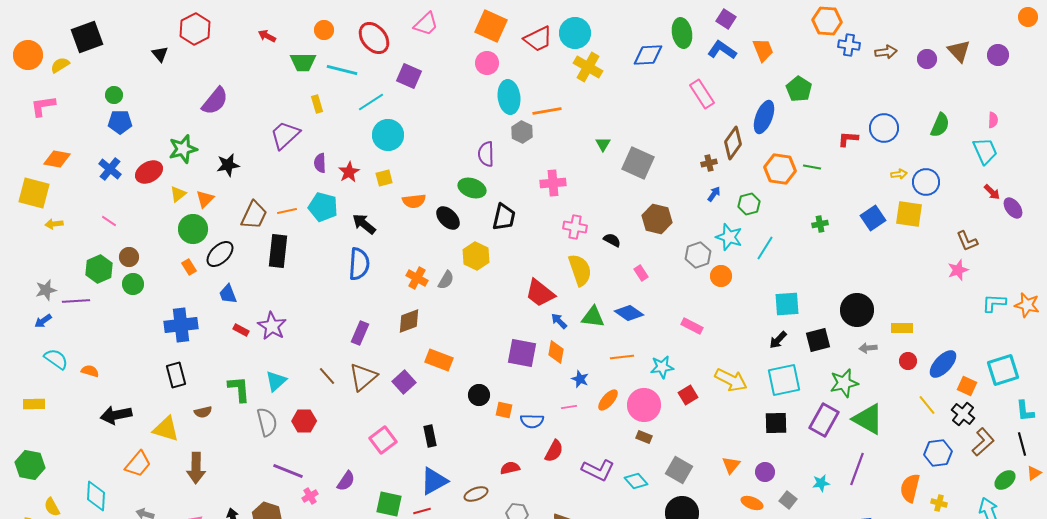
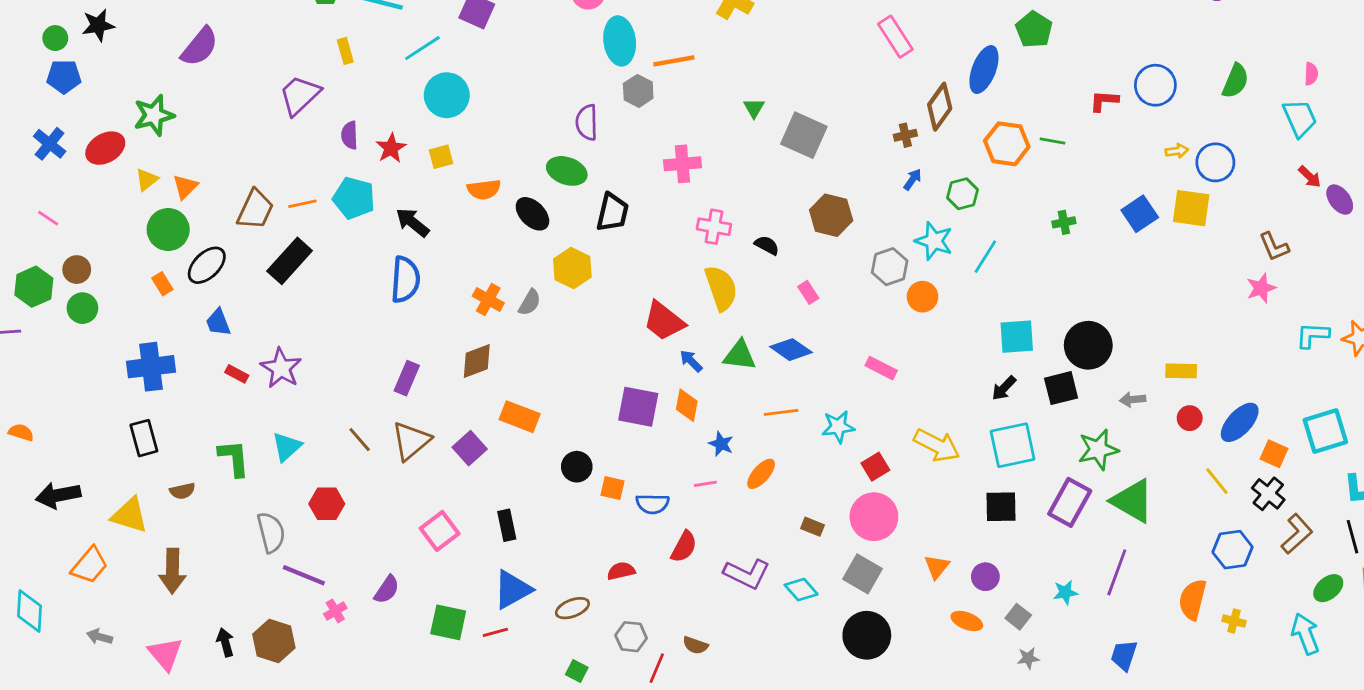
black star: (228, 165) -> (98, 25), moved
black rectangle: (278, 251) -> (290, 261), turned 36
black circle: (857, 310) -> (1088, 345), moved
pink circle: (644, 405) -> (874, 517), moved
gray semicircle: (267, 422) -> (271, 532), moved

